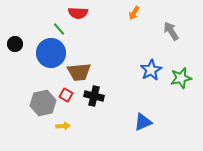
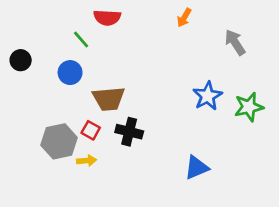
blue circle: (51, 53) -> (70, 73), size x0.6
yellow arrow: (63, 126) -> (87, 161), moved

